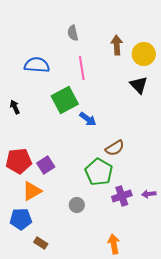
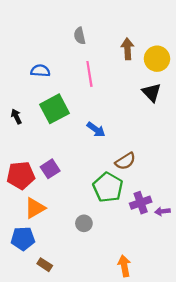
blue semicircle: (37, 65) -> (40, 71), size x0.7
green square: (65, 100) -> (55, 109), moved
purple square: (46, 165) -> (50, 169), moved
purple cross: (122, 196) -> (141, 203), moved

